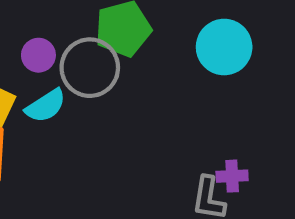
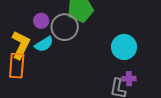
cyan circle: (224, 47) -> (124, 47), moved

